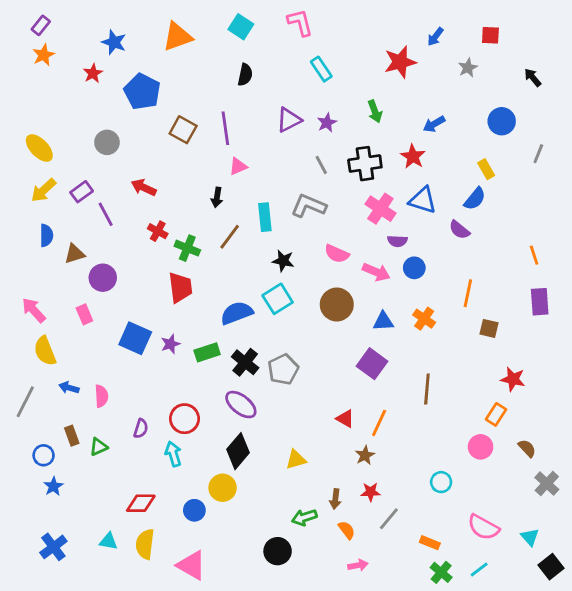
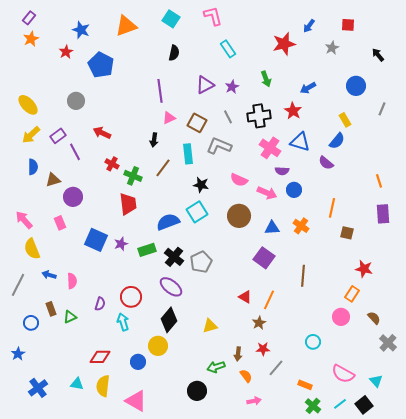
brown square: (183, 130) -> (197, 123), moved
blue star: (53, 486) -> (18, 354), moved
black square: (551, 567) -> (364, 405), moved

